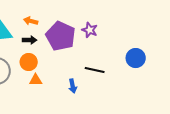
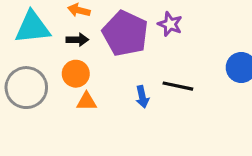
blue arrow: (73, 86) -> (142, 97), moved

